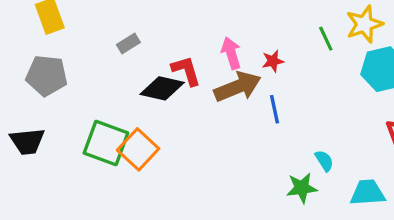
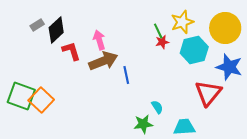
gray rectangle: (128, 43) -> (37, 25), moved
red star: (273, 61) -> (162, 42), moved
black diamond: (162, 88) -> (56, 30), moved, turned -56

